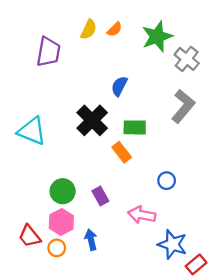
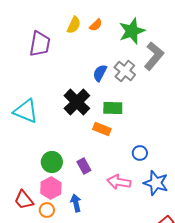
gray cross: (187, 59) -> (125, 71), moved
gray L-shape: (183, 106) -> (154, 56), moved
orange rectangle: (122, 152) -> (102, 129), turned -30
blue star: (172, 244) -> (156, 183), moved

